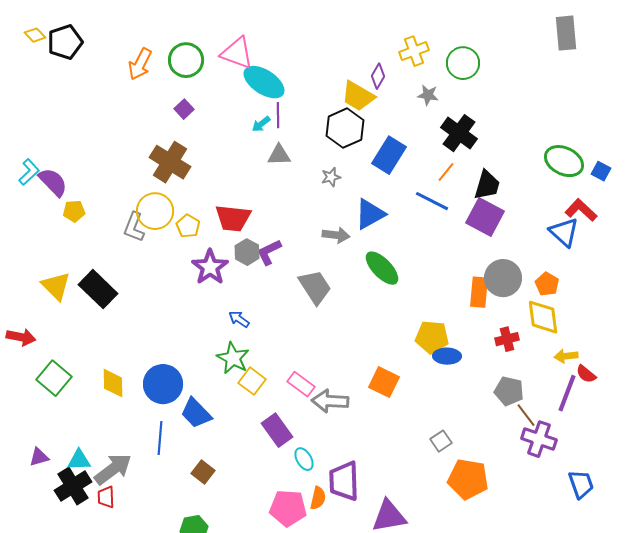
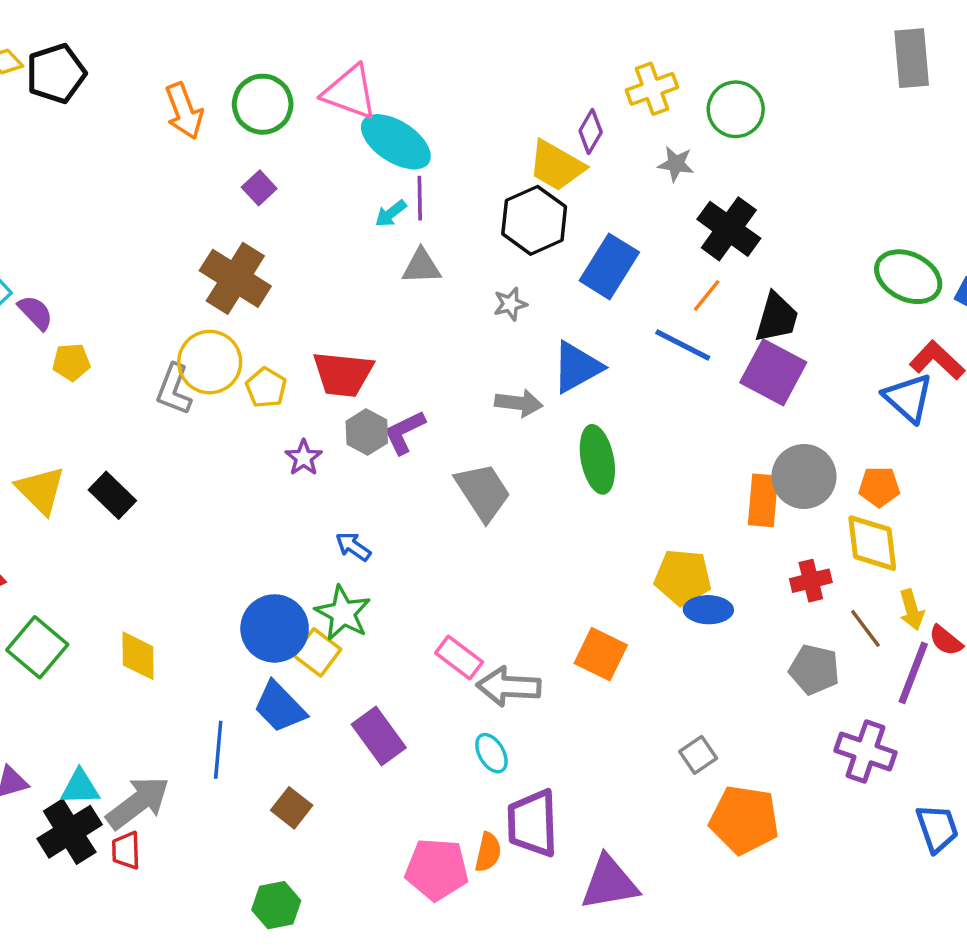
orange arrow: (140, 64) -> (184, 111), turned -48
purple semicircle: (53, 182) -> (35, 313), size x0.7
purple star: (210, 267) -> (304, 458), size x0.6
green ellipse: (382, 268) -> (597, 459), turned 33
orange pentagon: (547, 284) -> (879, 487), turned -30
black rectangle: (98, 289) -> (112, 495), size x0.7
yellow arrow: (566, 356) -> (912, 610), turned -100
yellow square: (252, 381) -> (317, 652), moved
blue circle: (163, 384) -> (275, 628), moved
brown line: (526, 415) -> (865, 628), moved
purple rectangle: (277, 430) -> (379, 736), moved
cyan ellipse: (304, 459) -> (491, 753), moved

